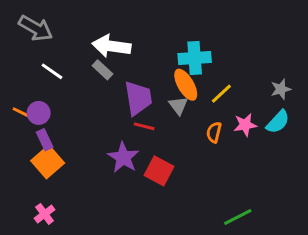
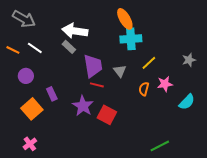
orange ellipse: (186, 85) -> (125, 19), moved
orange line: (22, 113) -> (13, 50), moved
cyan semicircle: (278, 122) -> (187, 102), moved
purple rectangle: (45, 140) -> (52, 94), moved

